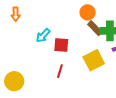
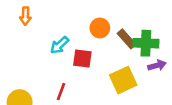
orange circle: (88, 12) -> (100, 28), moved
red line: (60, 71) -> (61, 92), moved

